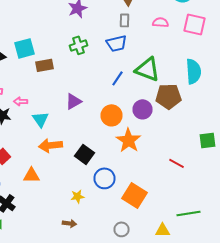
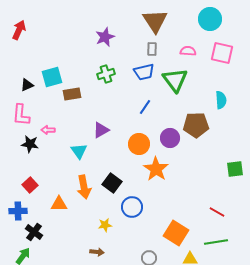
green triangle: (148, 69) -> (175, 80), moved, turned 32
cyan semicircle: (194, 71) -> (221, 100), size x0.7
cyan triangle: (40, 119) -> (79, 151), moved
orange arrow: (50, 145) -> (84, 187), moved, turned -95
red line: (176, 163) -> (217, 212), moved
orange square: (134, 195) -> (176, 233), moved

